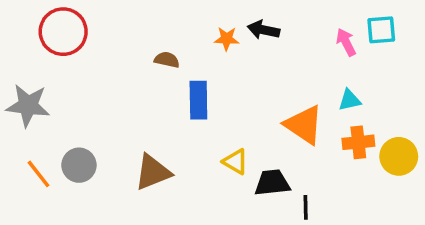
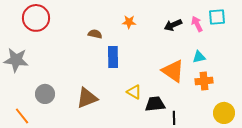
black arrow: (263, 30) -> (173, 25), moved, turned -36
yellow circle: (399, 156) -> (224, 113), moved
orange line: (39, 174) -> (22, 116), moved

